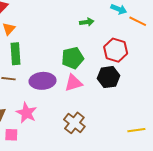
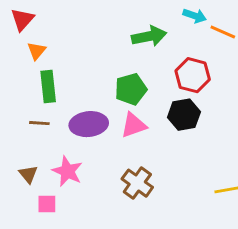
green arrow: (87, 22) -> (149, 36), size x1.6

